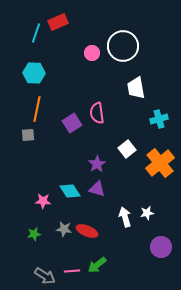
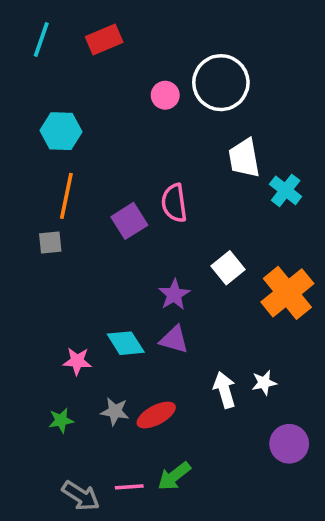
cyan line: (36, 33) -> (41, 40), moved
cyan cross: (159, 119) -> (286, 190), moved, turned -36
red ellipse: (87, 231) -> (156, 415), turned -50

